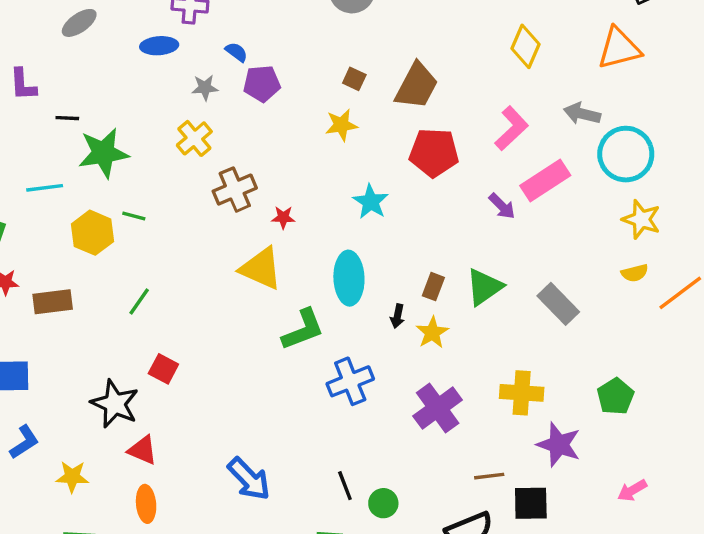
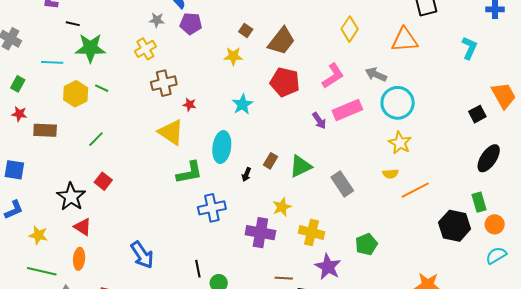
yellow star: (432, 333) -> (282, 207), moved
purple cross: (438, 408) -> (260, 233), turned 36

